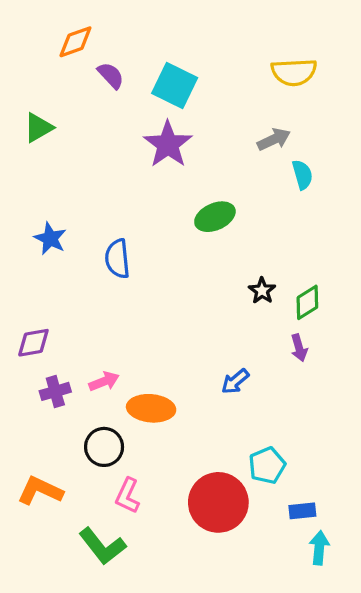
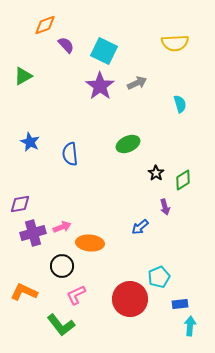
gray arrow: (274, 139) -> (137, 83), moved
green ellipse: (215, 217) -> (128, 144), moved
purple arrow: (299, 348) -> (165, 207), moved
purple cross: (55, 391) -> (33, 233), size x1.4
pink L-shape: (128, 496) -> (76, 295), turned 40

